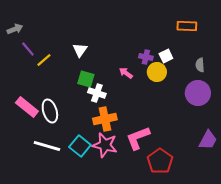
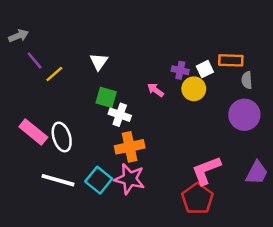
orange rectangle: (187, 26) -> (231, 60), moved
pink L-shape: (138, 138) -> (206, 170), moved

